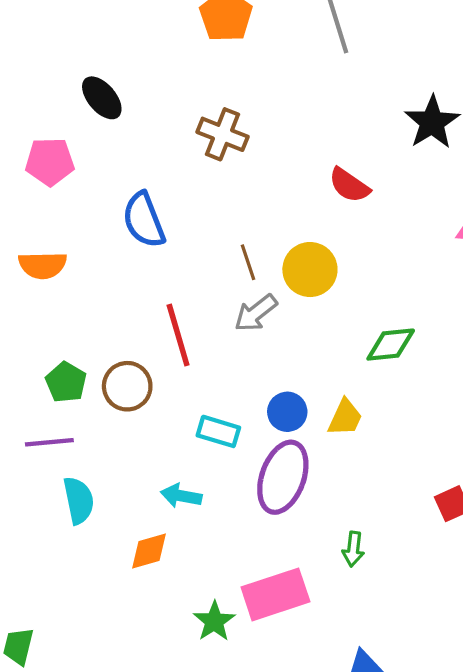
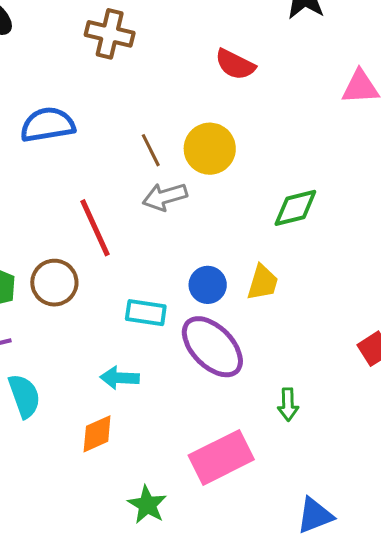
blue semicircle: (144, 220) -> (48, 125), turned 110
gray arrow: (256, 313) -> (165, 197), turned 30
purple ellipse: (283, 477) -> (212, 347), turned -56
green star: (214, 621) -> (147, 505), moved

